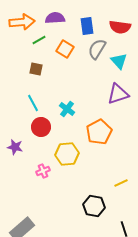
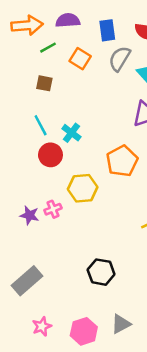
cyan cross: (67, 109) -> (71, 133), moved
purple star: (15, 147) -> (30, 215), moved
black hexagon: (94, 206) -> (101, 272), moved

